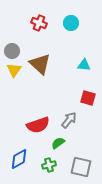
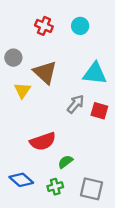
cyan triangle: (84, 65) -> (95, 73), size x1.6
yellow triangle: (14, 70) -> (22, 90), moved
gray arrow: (69, 120) -> (76, 104), moved
blue diamond: (19, 159) -> (21, 180), turned 70

